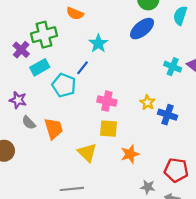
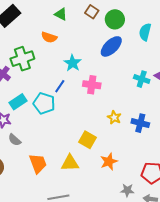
cyan rectangle: (40, 67) -> (18, 102), moved
pink cross: (107, 101) -> (92, 85), moved
yellow star: (147, 102) -> (114, 117), moved
orange trapezoid: (54, 129) -> (38, 163), moved
yellow square: (108, 129) -> (88, 140), turned 30
yellow triangle: (87, 153) -> (70, 163), turned -42

